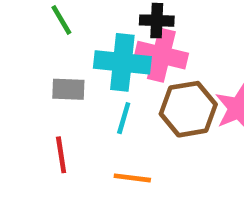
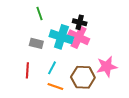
brown hexagon: (188, 109) -> (83, 77), moved
cyan line: (124, 118) -> (52, 68), moved

